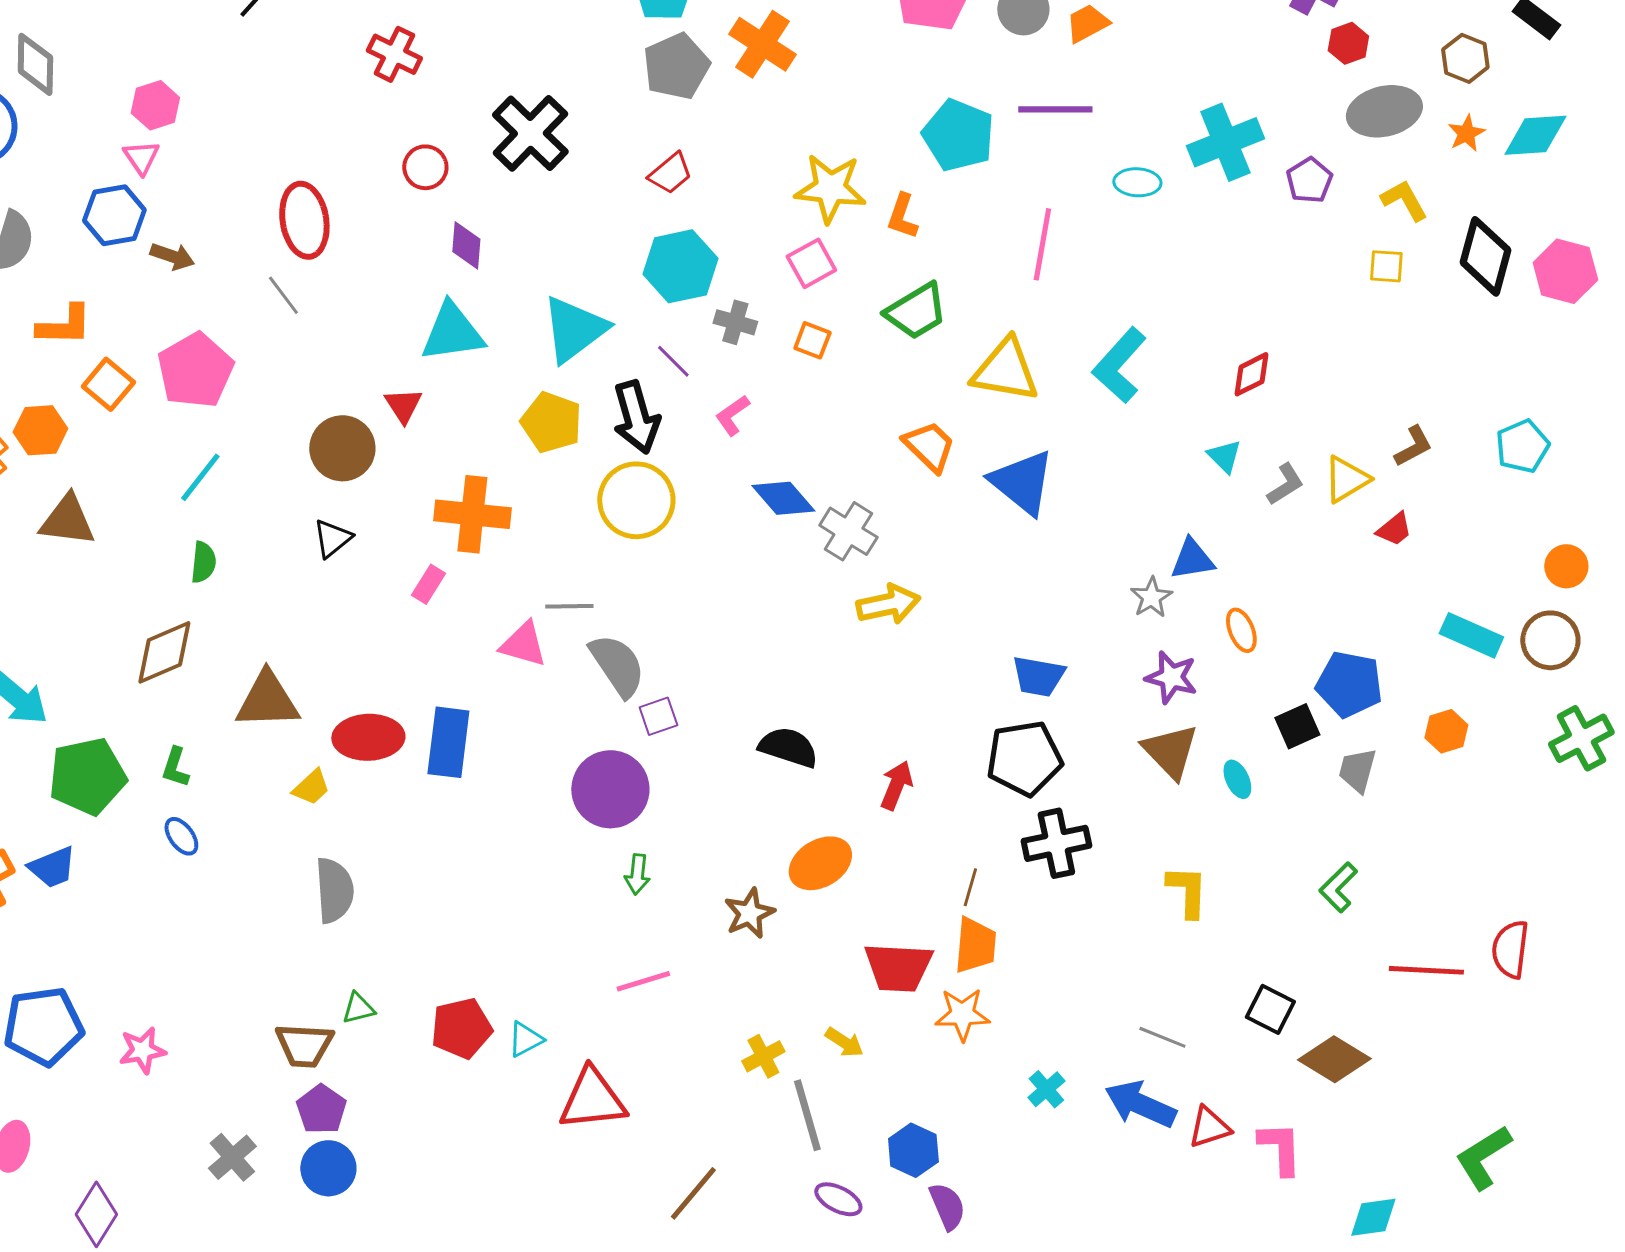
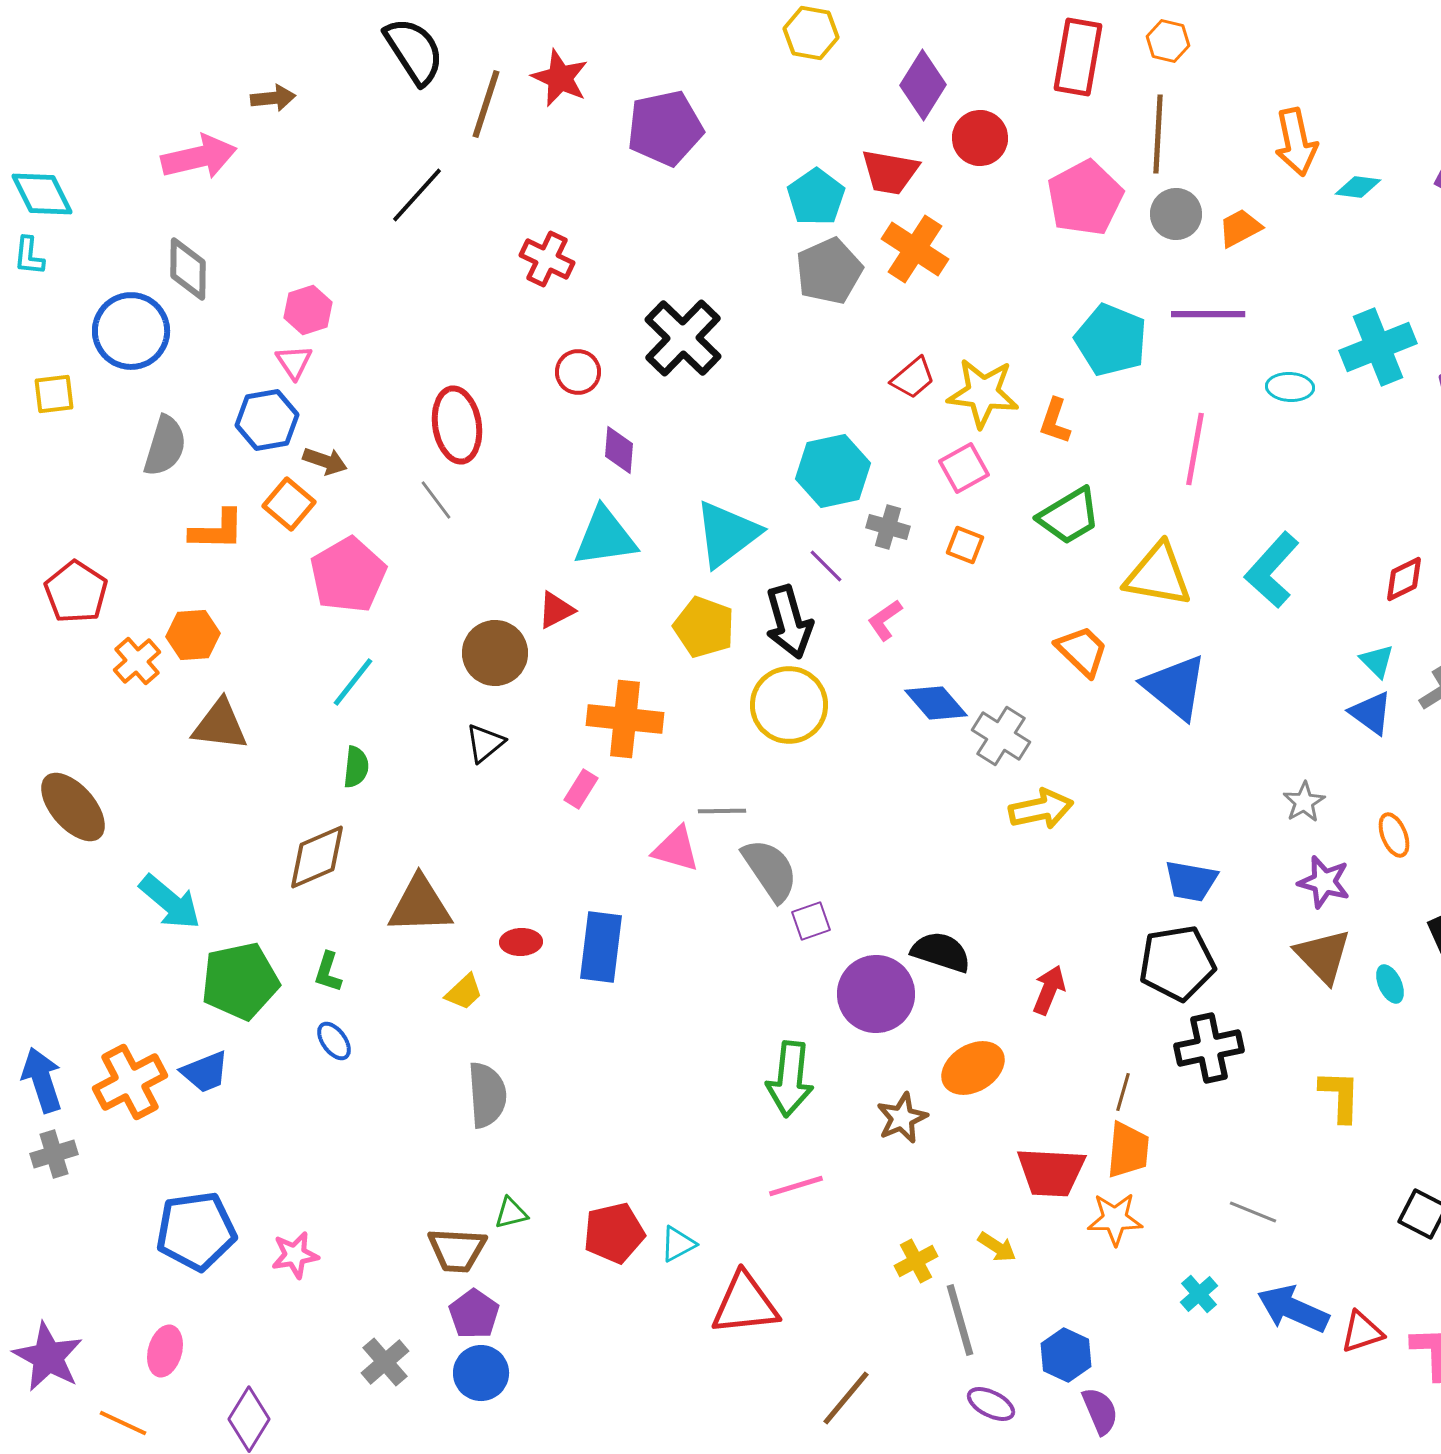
red trapezoid: (670, 173) -> (913, 378), moved
orange square: (108, 384) -> (289, 504), moved
red triangle: (403, 405) -> (556, 610), turned 36
blue triangle: (1192, 559) -> (1371, 713), moved, turned 45
red ellipse: (368, 737) -> (521, 942), size x0.6
purple circle: (610, 789) -> (876, 994), moved
green arrow: (637, 874) -> (790, 1079), size x1.8
gray line: (1162, 1037) -> (1253, 1212), moved

